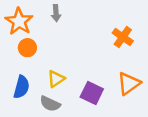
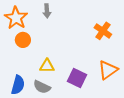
yellow triangle: (56, 79) -> (47, 66), turned 35
blue semicircle: (21, 87) -> (18, 85), moved

